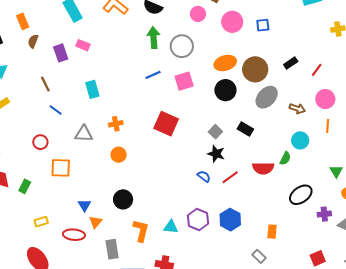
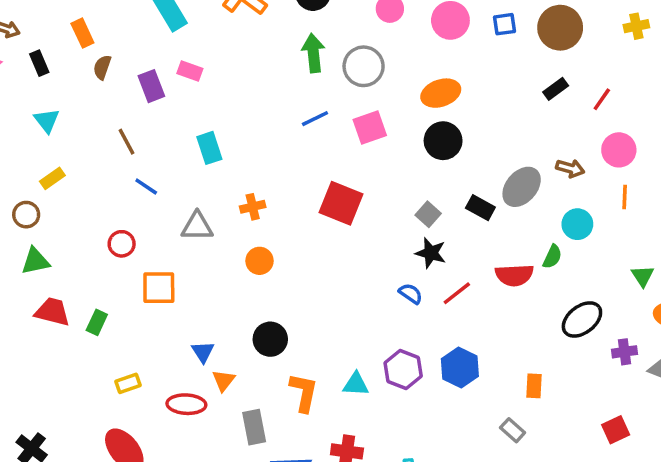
brown circle: (255, 69) -> (560, 28), moved
gray ellipse: (267, 97) -> (522, 187), moved

